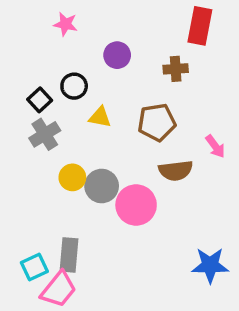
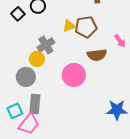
yellow triangle: (100, 117) -> (69, 26), moved, turned -32
gray cross: (45, 134) -> (46, 45), moved
gray circle: (102, 186) -> (26, 77), moved

